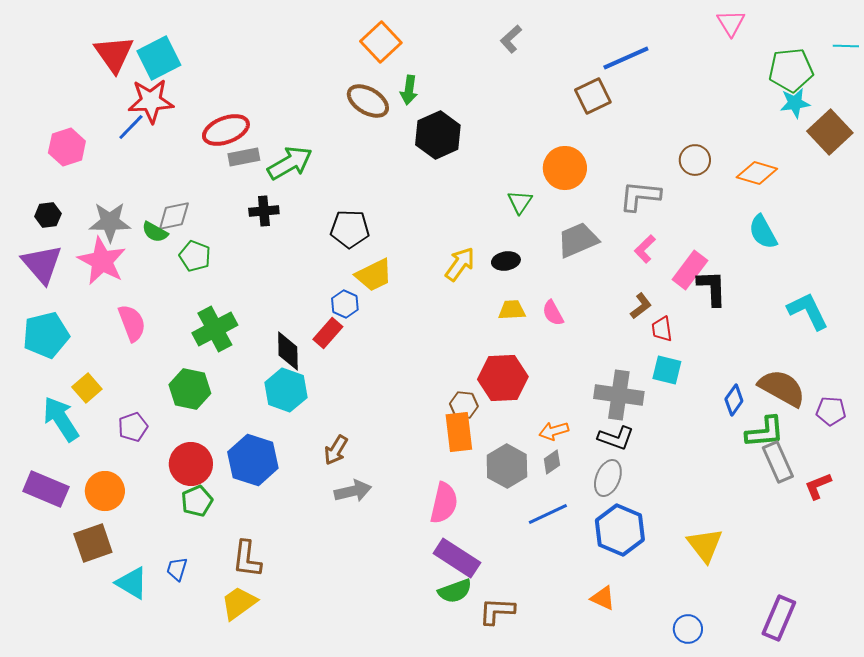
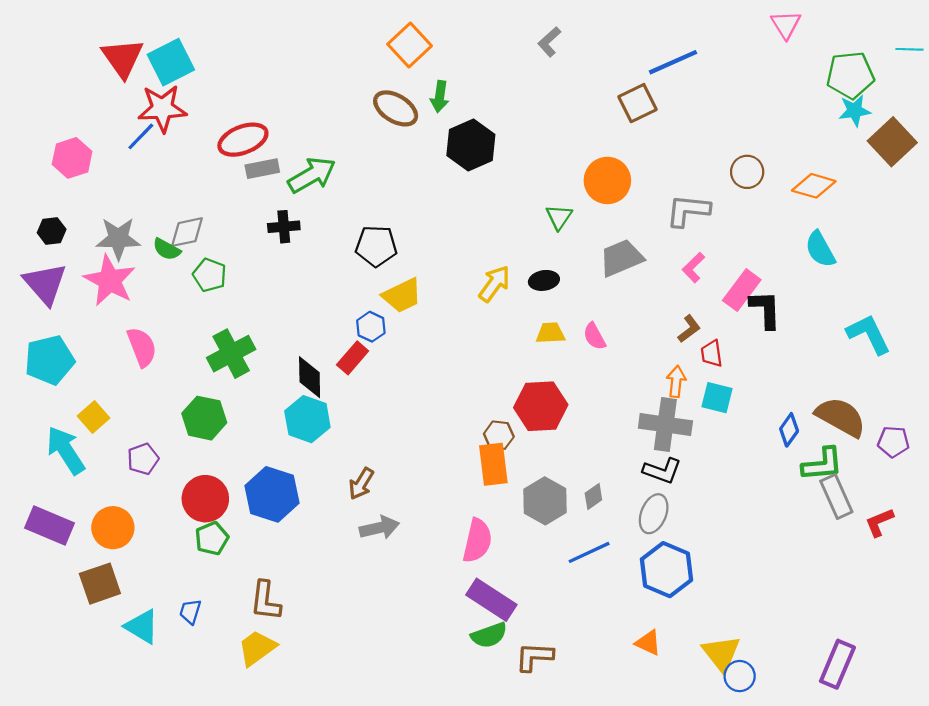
orange arrow: (554, 431) -> (676, 381), moved, turned 112
yellow triangle: (705, 545) -> (721, 653), moved

